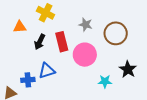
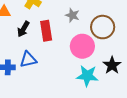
pink circle: (85, 55) -> (82, 46), moved
cyan star: (105, 81) -> (87, 76), size x1.5

